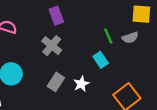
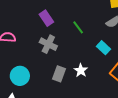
green line: (108, 36) -> (78, 27), moved
cyan rectangle: (101, 60) -> (104, 48), moved

